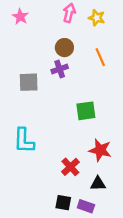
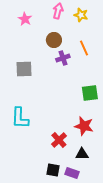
pink star: (20, 17) -> (25, 19), moved
purple cross: (60, 69) -> (63, 58), moved
green square: (86, 111) -> (90, 93), moved

